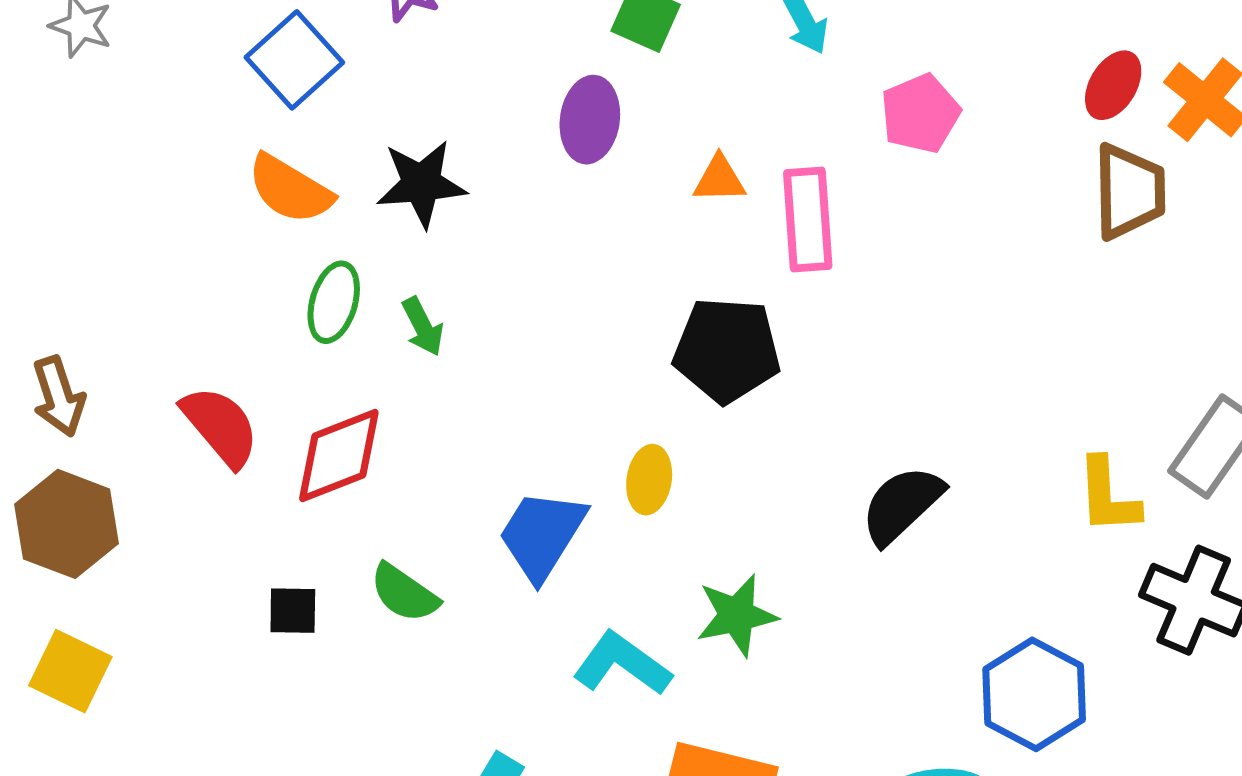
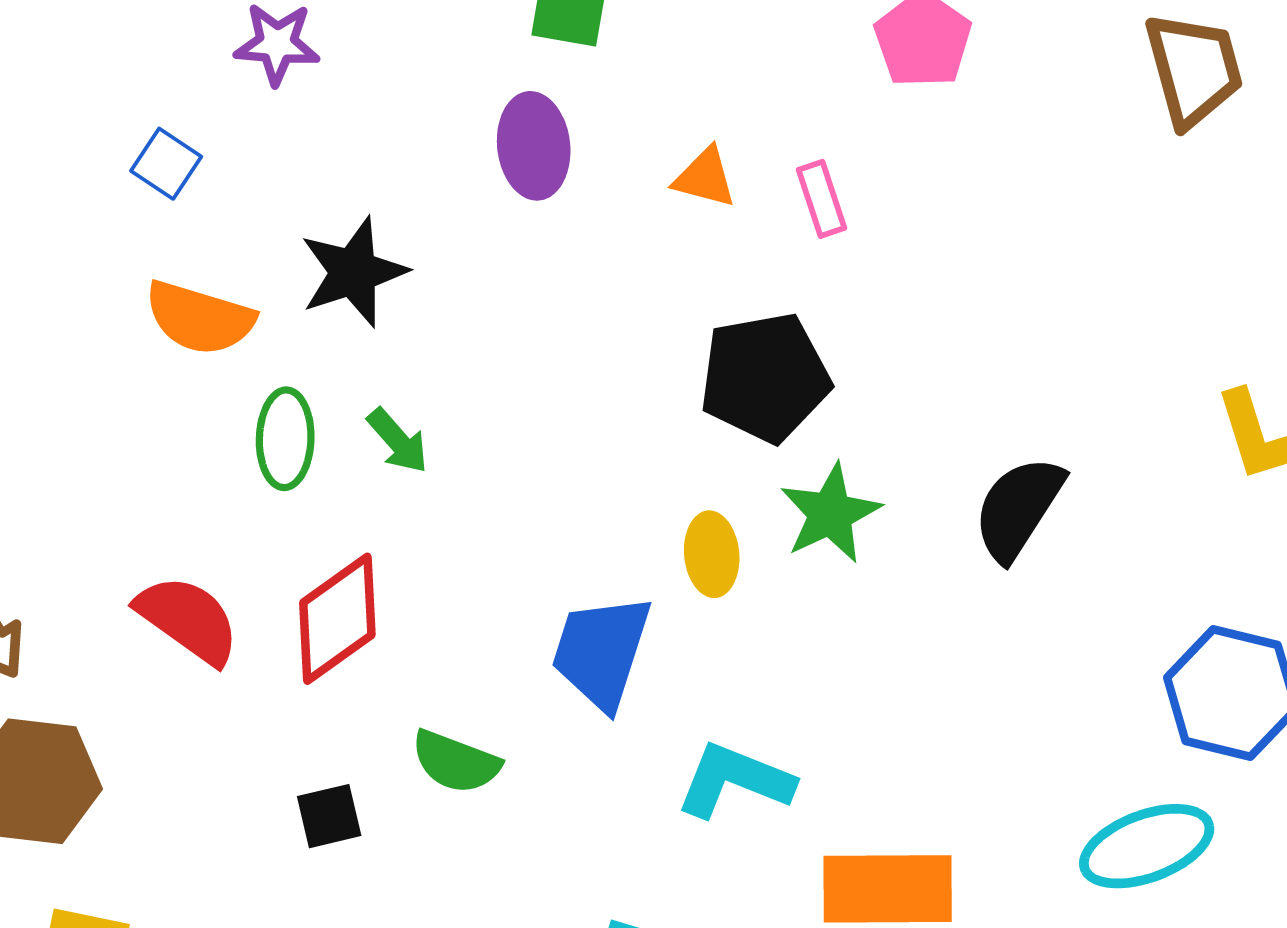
blue square: (294, 60) -> (166, 164), size x0.6
orange triangle: (719, 179) -> (705, 178), turned 30
pink rectangle: (808, 220) -> (821, 199), size x0.6
green star: (737, 615) -> (830, 513), moved

